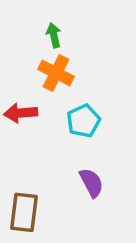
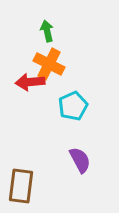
red arrow: (21, 113) -> (30, 82), moved

